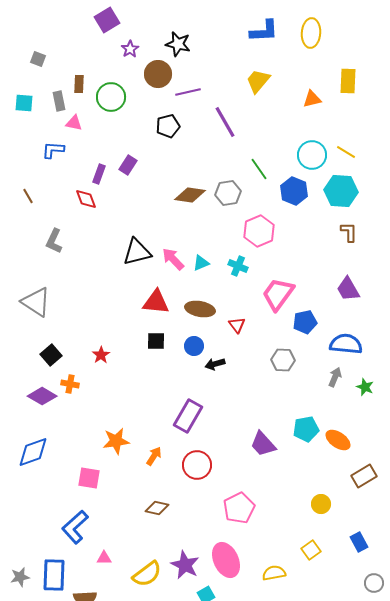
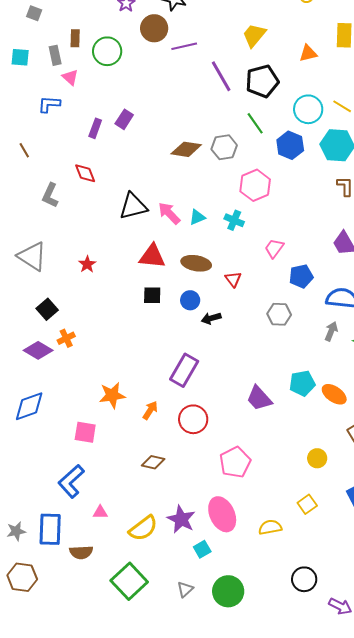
pink triangle: (74, 123) -> (70, 77), turned 30
black pentagon: (168, 126) -> (262, 81), moved, size x1.4
red diamond: (86, 199) -> (85, 173), moved
pink trapezoid: (278, 294) -> (274, 248), size x0.6
red star: (101, 355) -> (87, 264), moved
orange cross: (70, 384) -> (66, 338), turned -36

